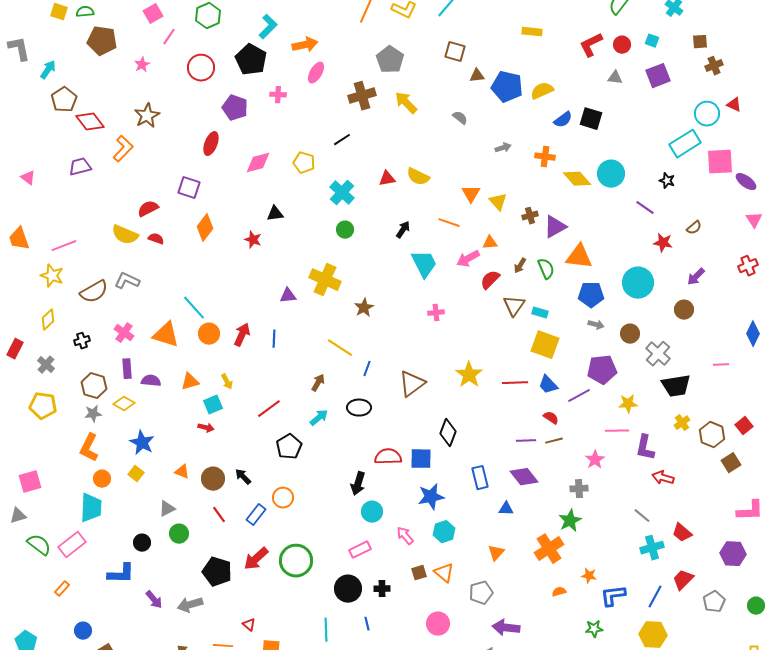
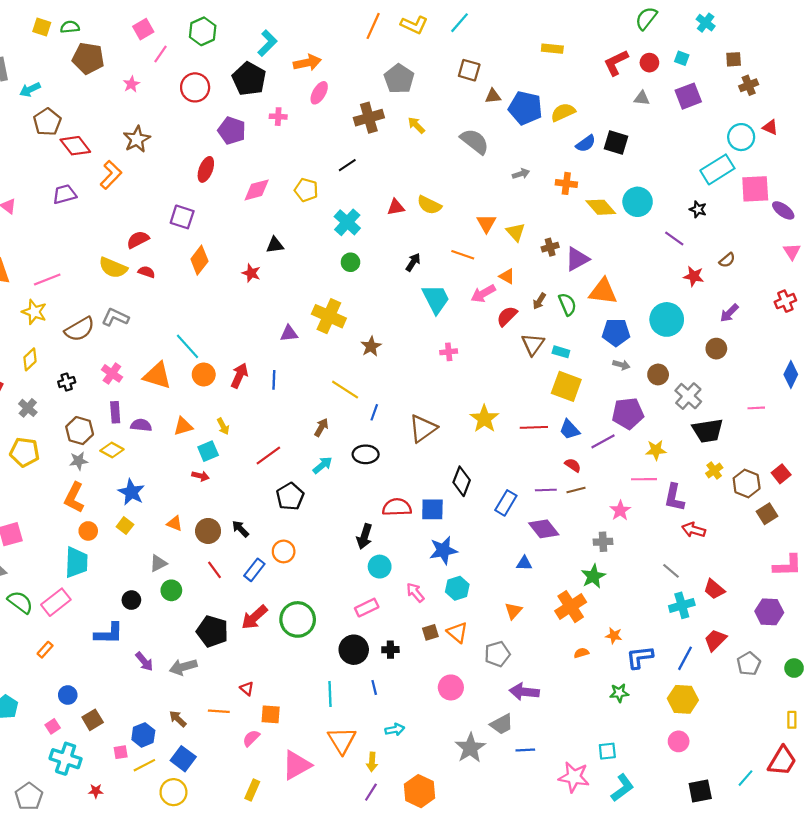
cyan arrow: (48, 70) -> (30, 90), turned -150
yellow arrow: (406, 103) -> (416, 125), size x0.7
gray semicircle: (460, 118) -> (475, 141), size x1.8
orange triangle: (490, 243) -> (507, 276), turned 35
blue rectangle: (480, 478) -> (506, 503), moved, turned 45

